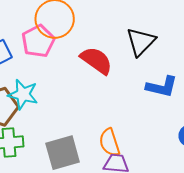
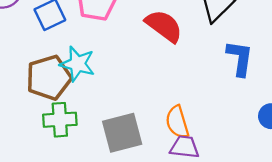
blue L-shape: (162, 87) -> (240, 58), turned -96

